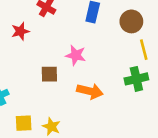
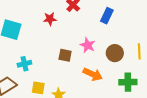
brown circle: (131, 21) -> (115, 53), moved
green cross: (136, 79) -> (128, 82), moved

